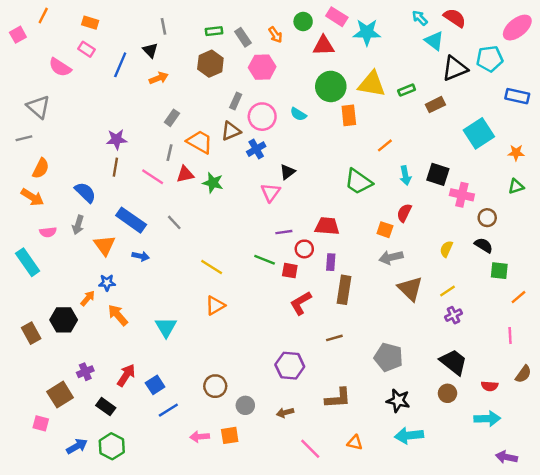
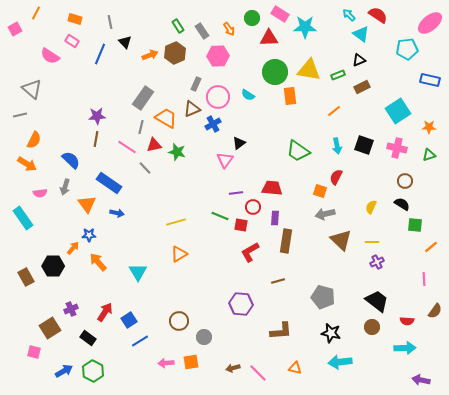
gray line: (164, 26) -> (110, 22), moved
green rectangle: (214, 31) -> (178, 26), turned 64
black triangle: (455, 68) -> (359, 60), moved, size x0.6
orange arrow: (159, 78) -> (150, 55), moved
gray rectangle: (172, 118) -> (143, 98), size x1.6
orange line: (385, 145) -> (334, 111), moved
pink cross: (462, 195) -> (397, 148), moved
gray line: (174, 222) -> (145, 168), moved
yellow line: (212, 267) -> (176, 222), turned -48
yellow line: (447, 291) -> (372, 242), turned 32
brown arrow: (285, 413) -> (233, 368), moved

